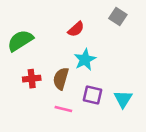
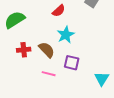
brown semicircle: (61, 79) -> (47, 50), turned 120
cyan triangle: (123, 99) -> (102, 79), moved

